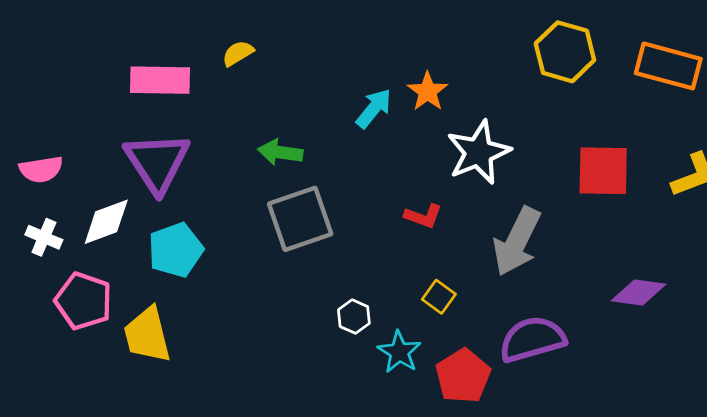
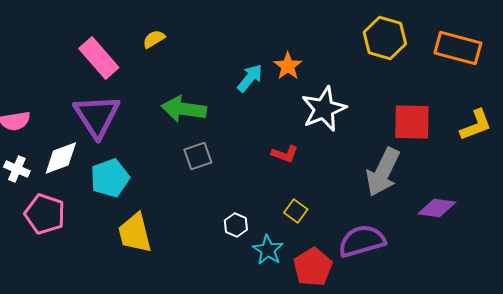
pink rectangle: (160, 80) -> (99, 58), turned 48
green arrow: (280, 152) -> (184, 109), size x1.4
gray square: (300, 219) -> (198, 156), size x0.6
gray arrow: (517, 242) -> (383, 172), moved
yellow trapezoid: (147, 335) -> (135, 233), moved

